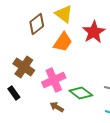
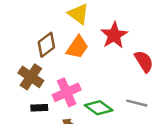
brown diamond: (37, 24) -> (46, 45), moved
black rectangle: (14, 93) -> (39, 108), moved, turned -56

